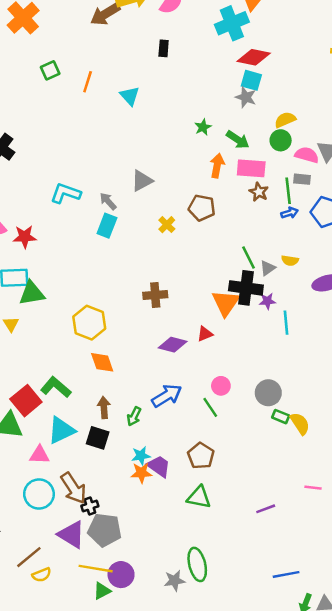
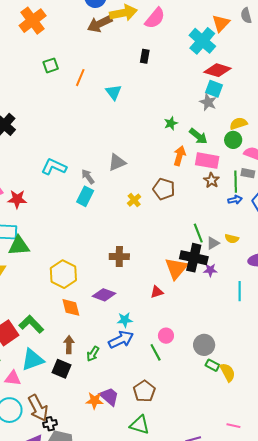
cyan cross: (232, 23) -> (202, 41), turned -32
cyan line: (286, 323) -> (240, 291), moved
purple diamond: (173, 345) -> (104, 295), moved
cyan star: (141, 456) -> (125, 320), moved

